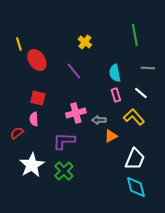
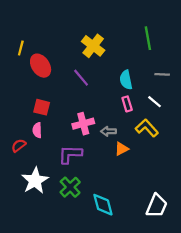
yellow cross: (85, 42) -> (93, 46), size x1.5
yellow line: (19, 44) -> (21, 48), turned 32
white trapezoid: (135, 159) -> (157, 206), moved
cyan diamond: (136, 187) -> (103, 205), moved

